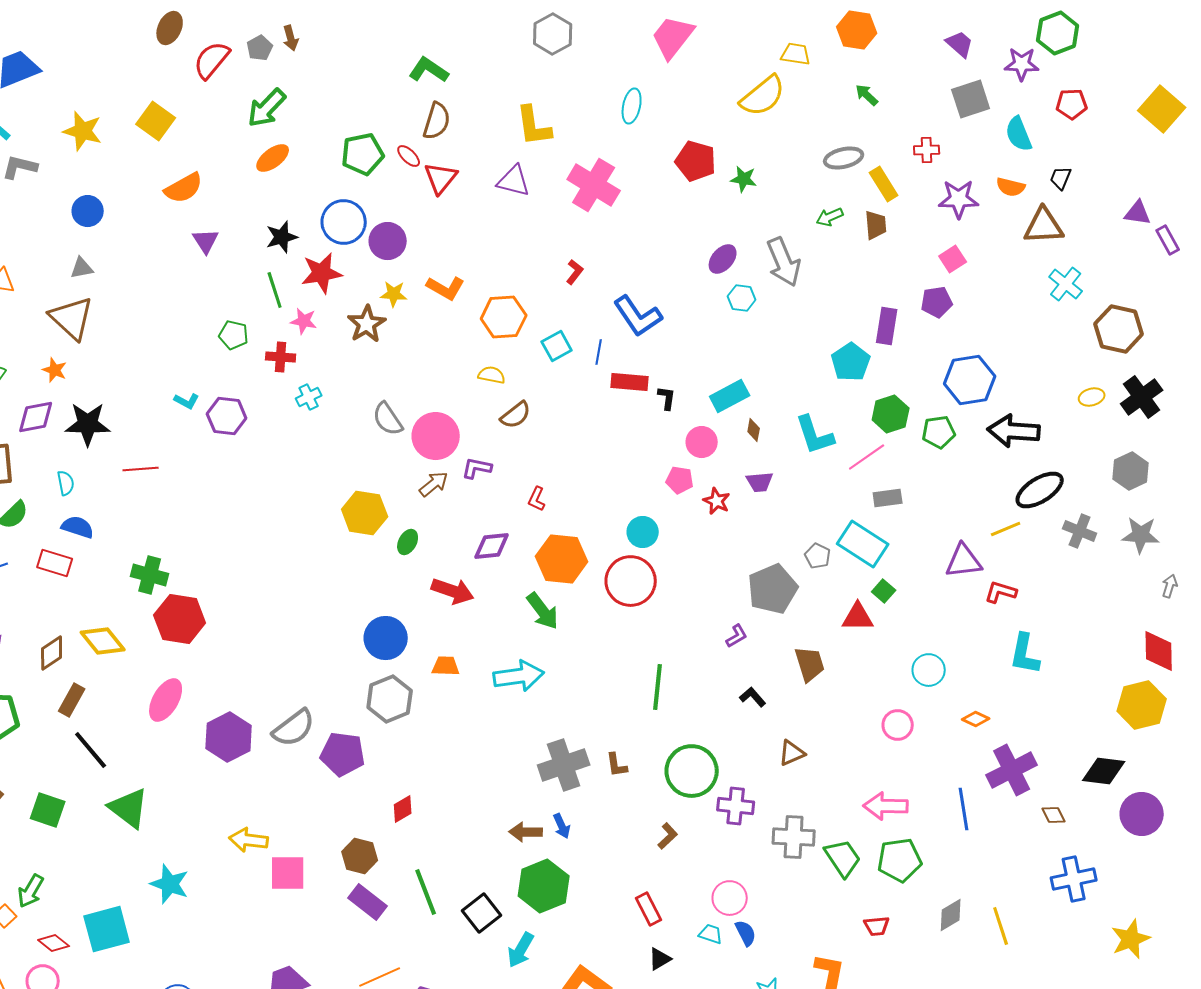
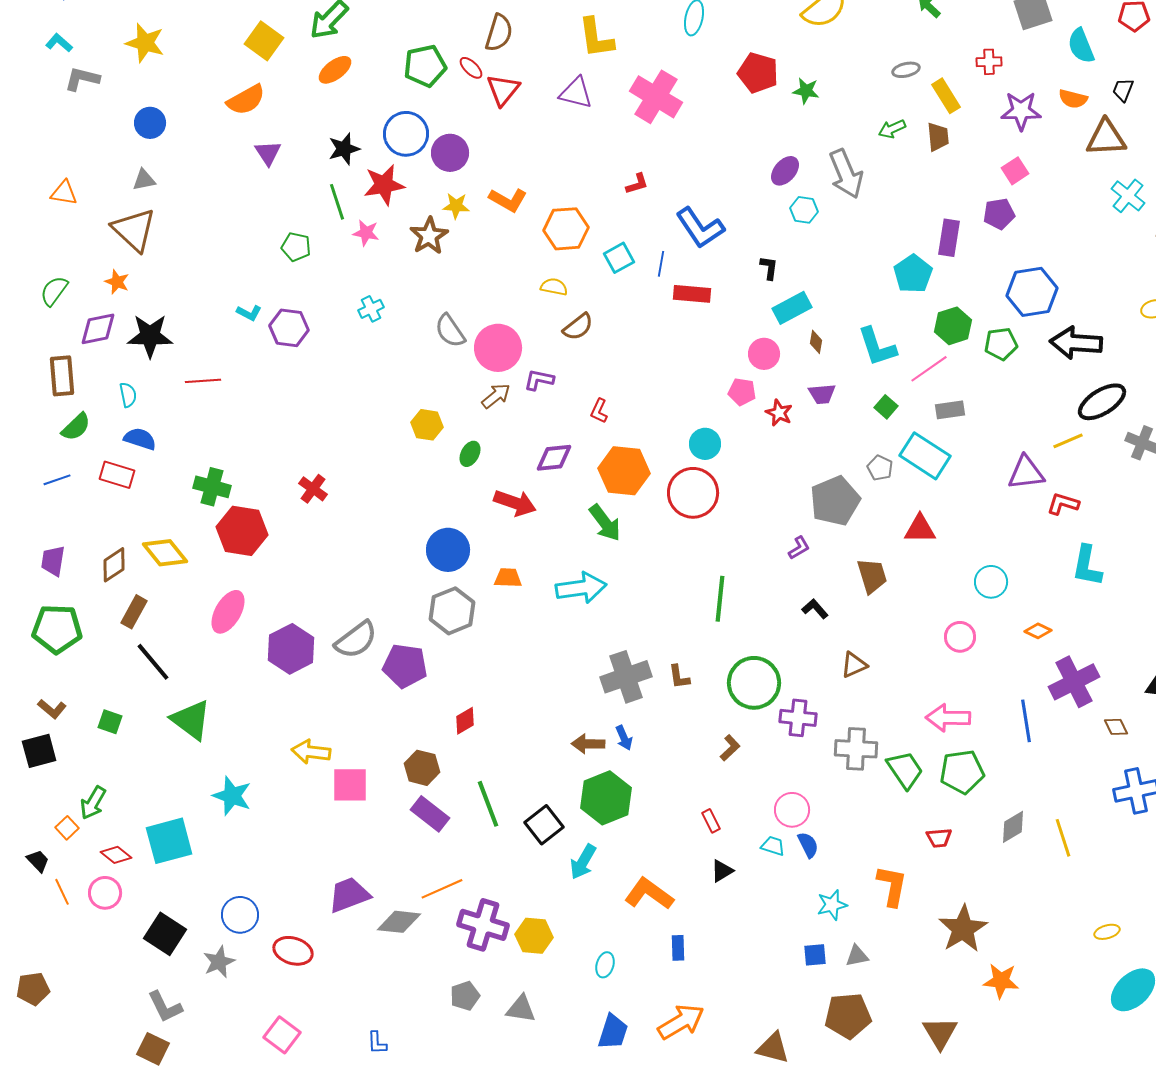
yellow square: (156, 121) -> (264, 41), moved
gray ellipse: (844, 158) -> (906, 70), size x0.7
red L-shape: (575, 272) -> (637, 184), turned 35
red cross: (281, 357) -> (313, 489), moved, turned 32
black L-shape: (667, 398) -> (769, 268), moved
yellow hexagon: (365, 513) -> (427, 425), size x0.7
green square: (884, 591) -> (886, 407), moved
green square: (48, 810) -> (110, 722), size x0.7
red rectangle: (649, 909) -> (711, 821), size x0.7

